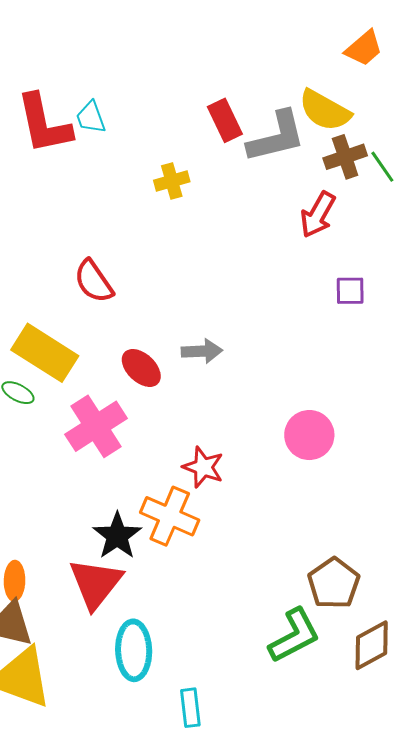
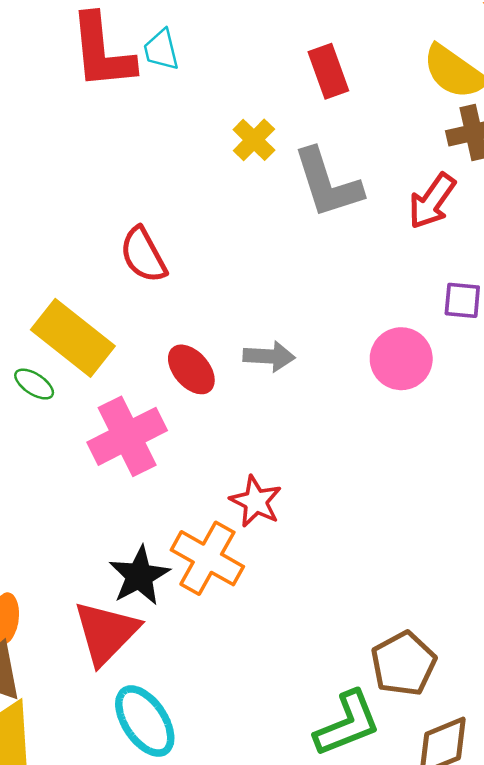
gray L-shape: (276, 137) -> (328, 183), moved, turned 80
yellow cross: (172, 181) -> (254, 140), turned -36
pink circle: (309, 435) -> (401, 359), moved
cyan ellipse: (134, 650) -> (145, 721), turned -38

